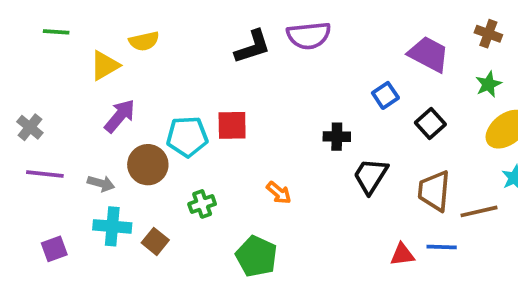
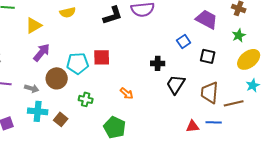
yellow semicircle: (144, 41) -> (68, 12), moved
black square: (430, 124) -> (208, 56), turned -35
green cross: (202, 204) -> (86, 99), turned 32

